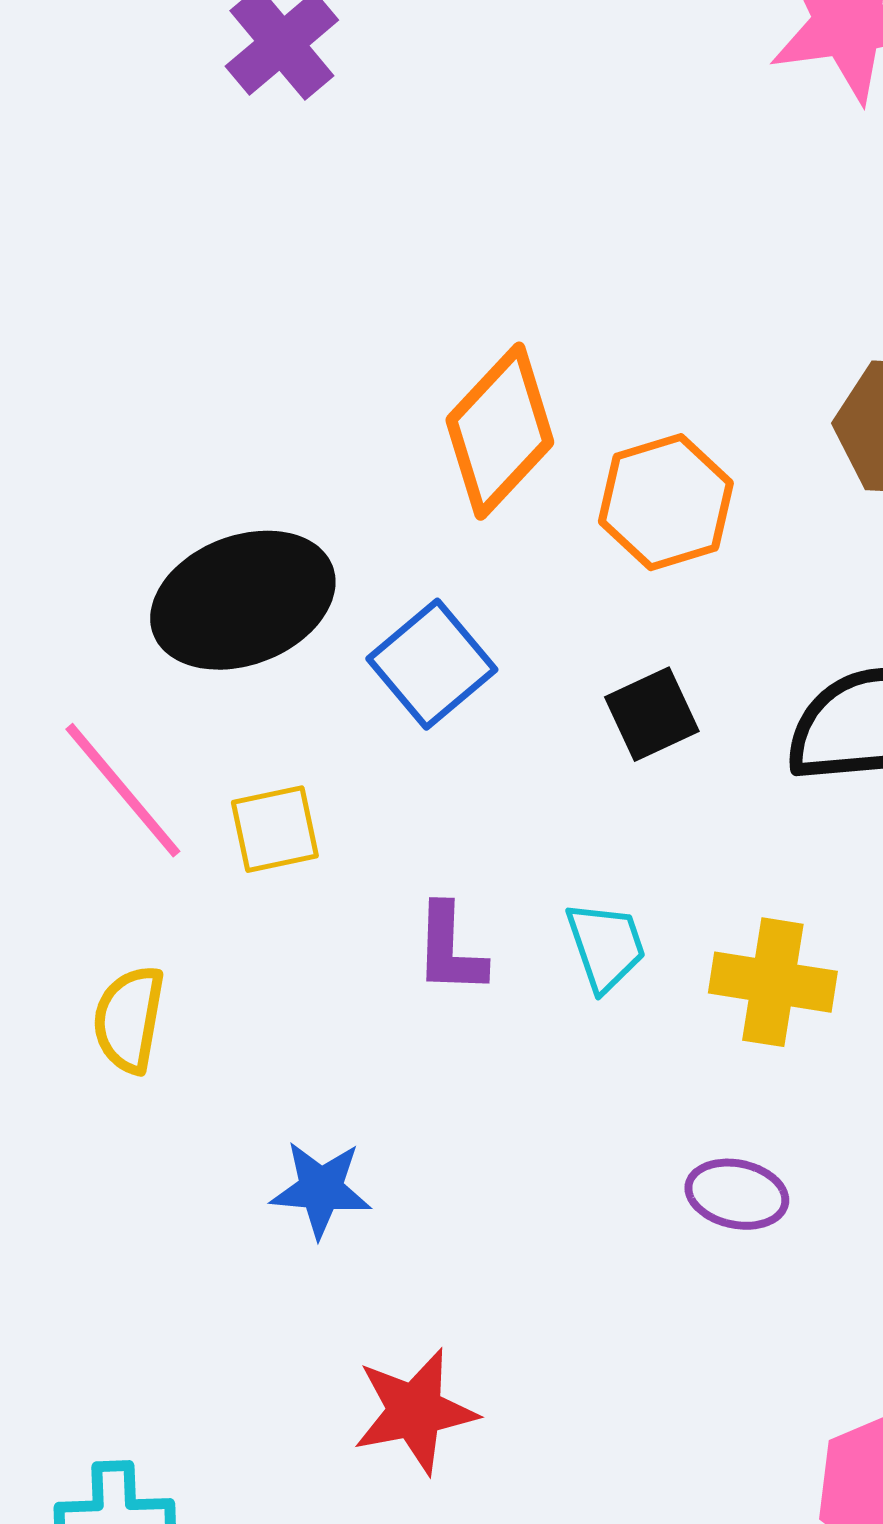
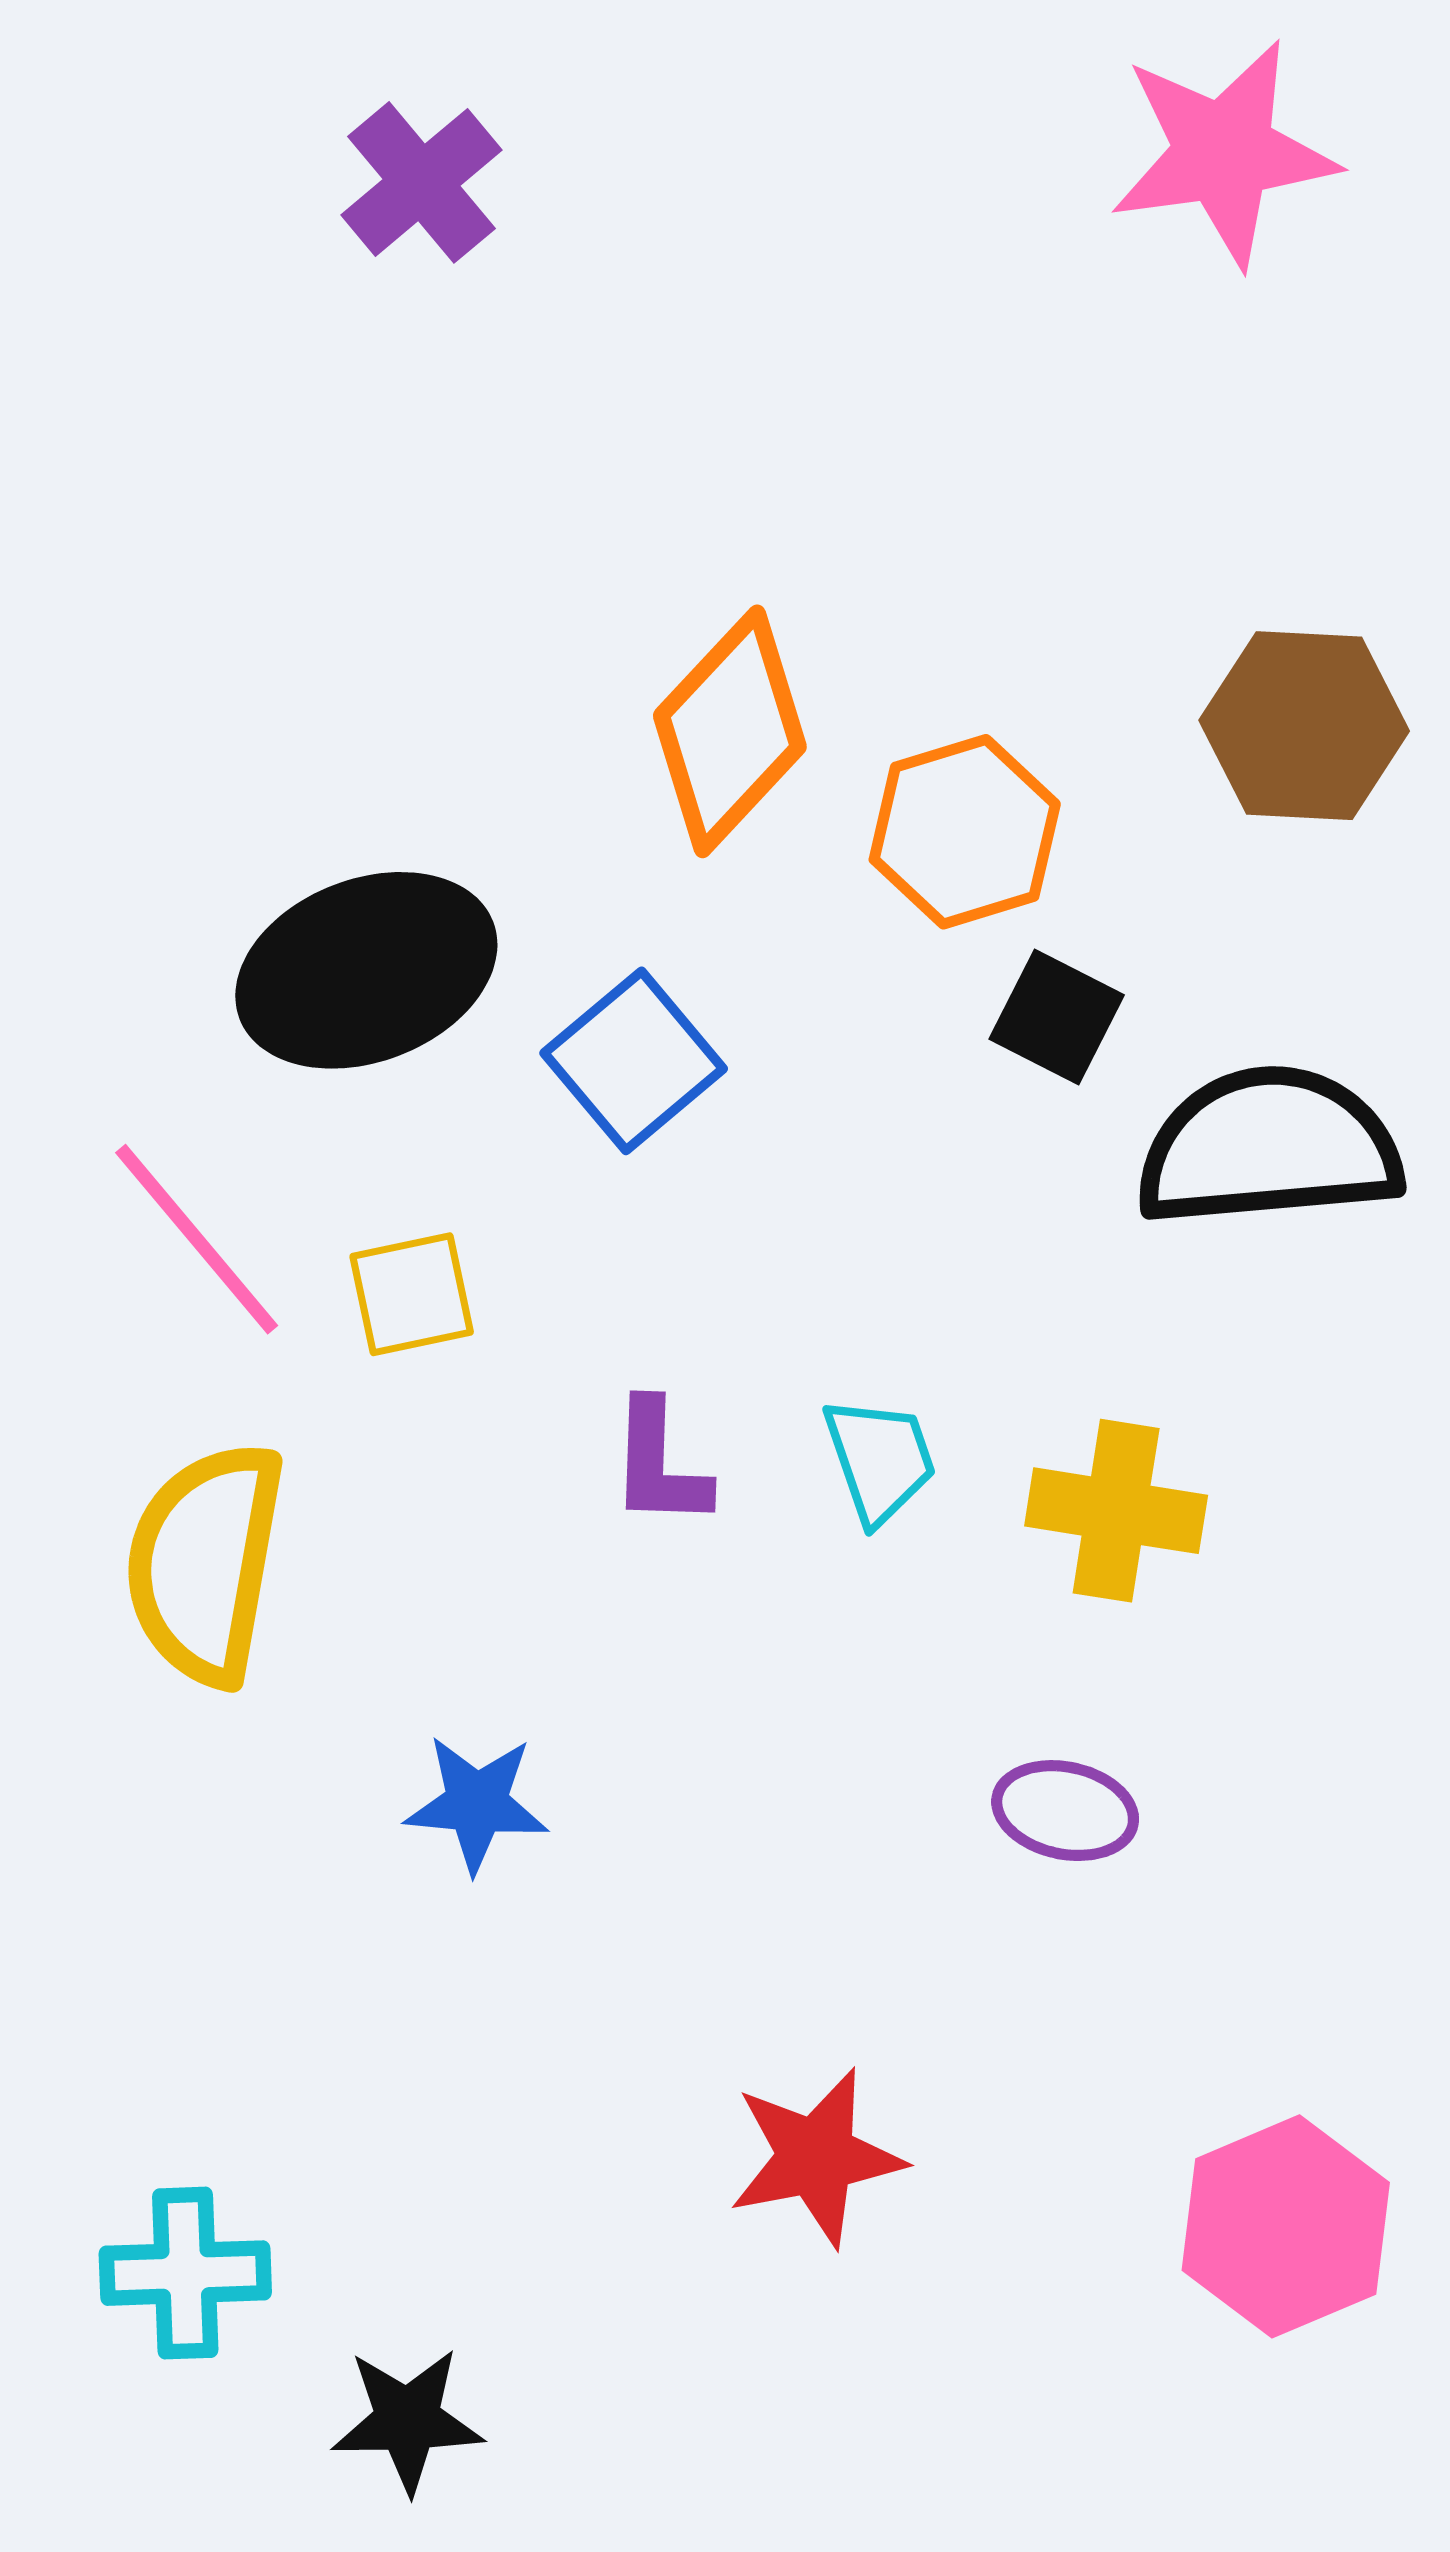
black square: (652, 714) -> (1057, 1017), moved, turned -38
yellow semicircle: (129, 1019) -> (205, 1563), size x1.6
red star: (415, 1411) -> (816, 2157), moved

